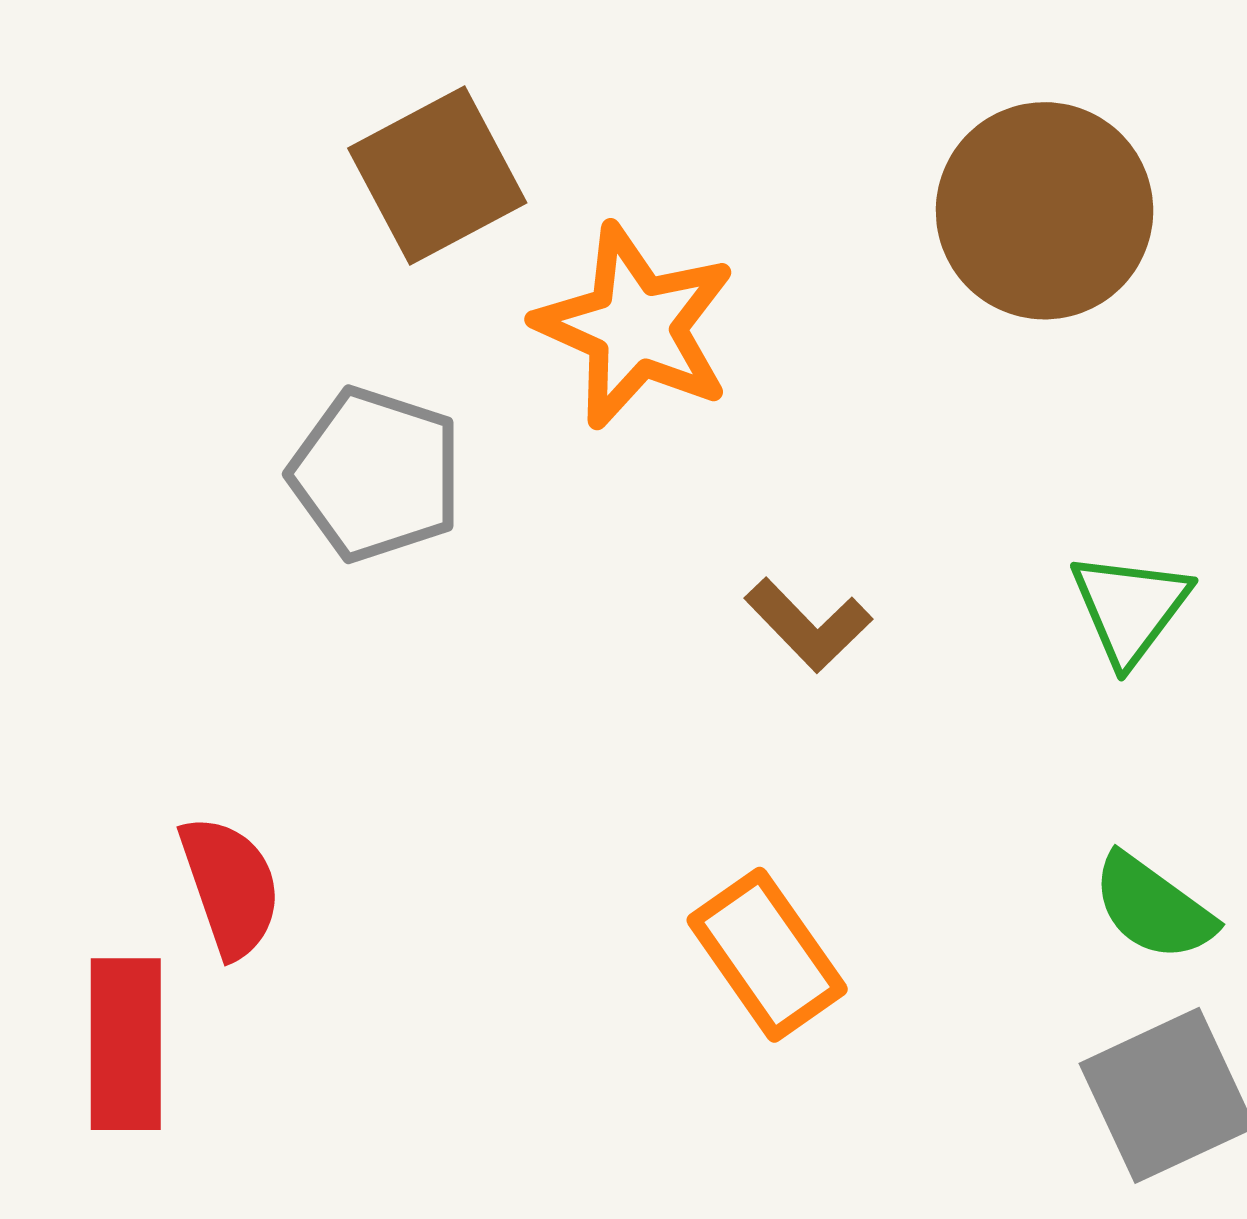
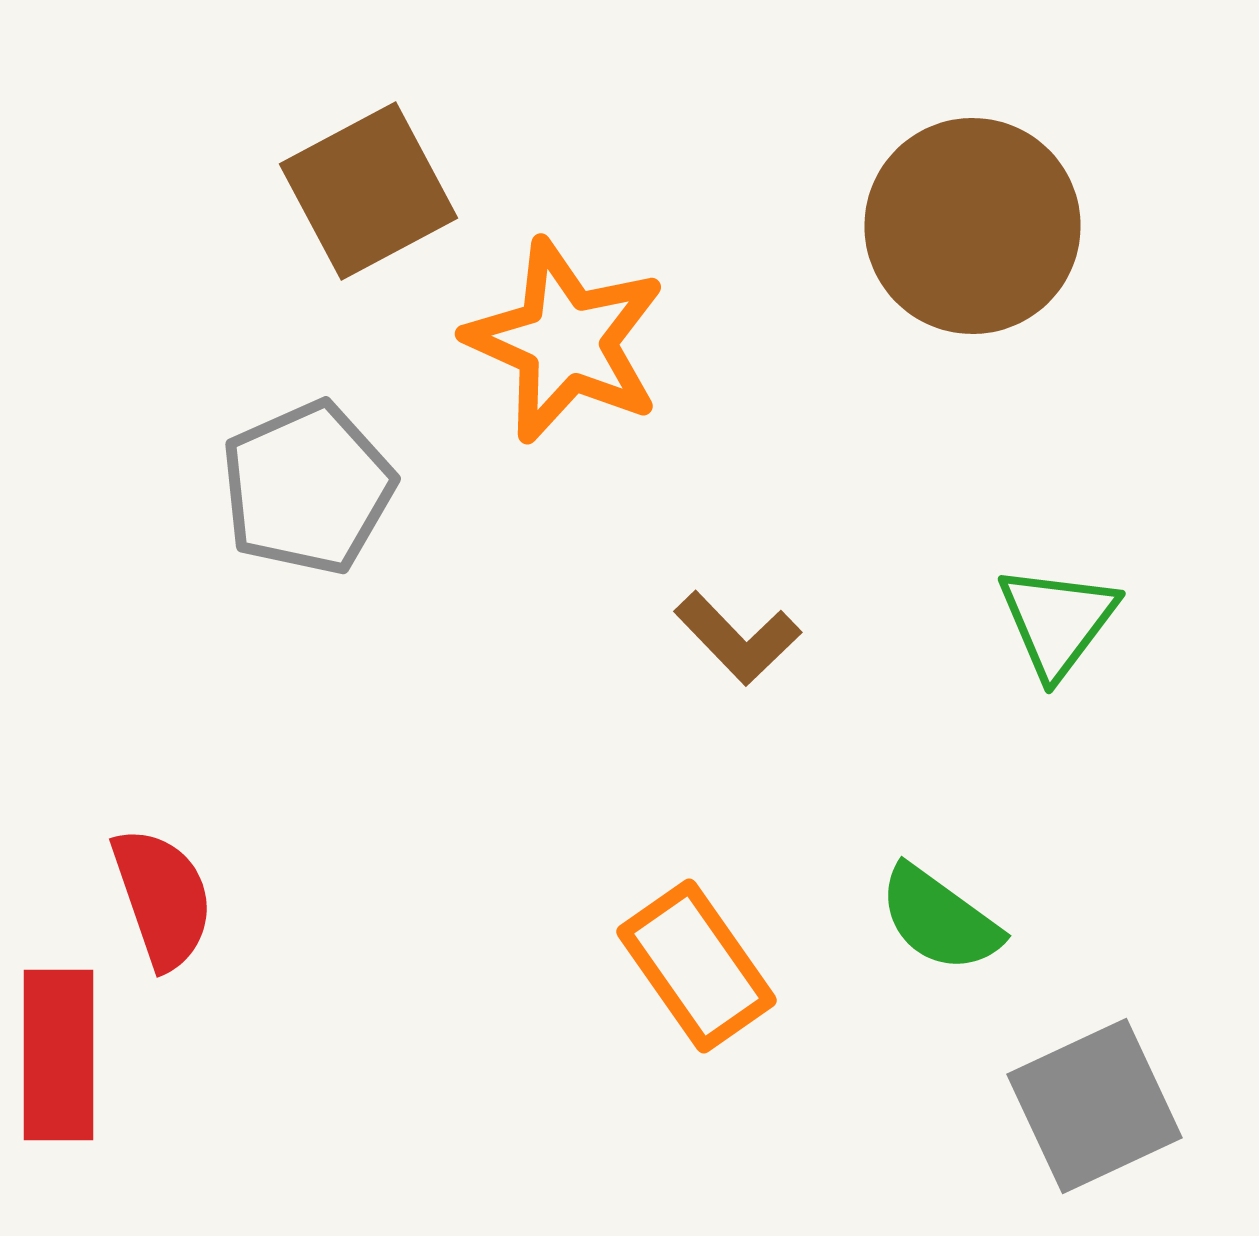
gray pentagon: (376, 474) -> (308, 488), turned 30
green semicircle: (1153, 907) -> (940, 919), moved

